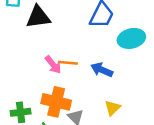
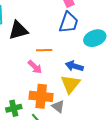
orange line: (68, 63) -> (44, 50), moved
yellow triangle: (112, 108) -> (70, 84), moved, size x1.5

